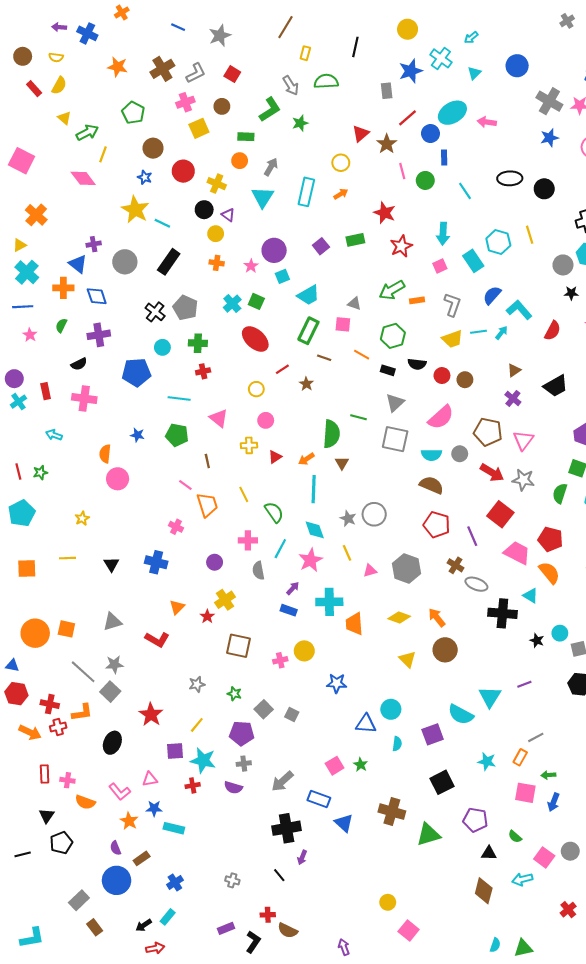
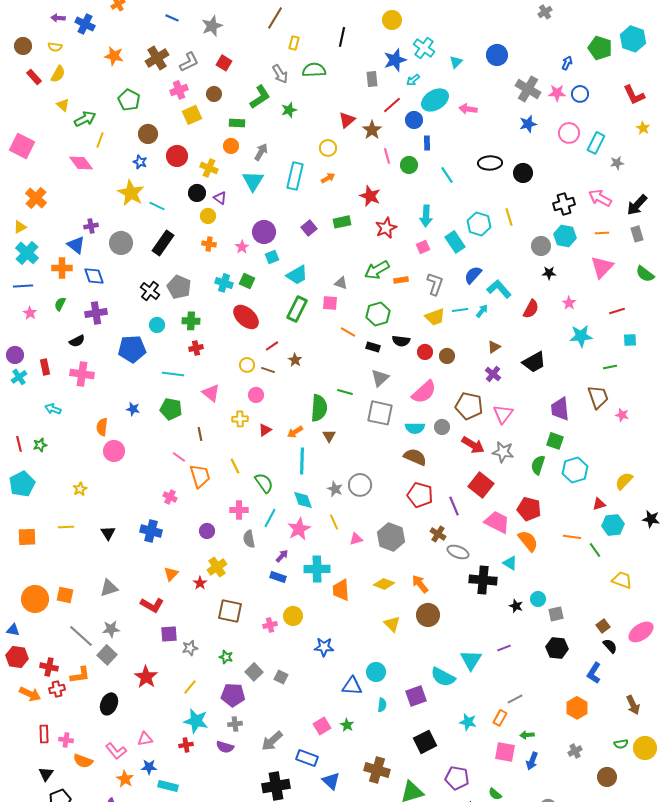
cyan arrow: (471, 38) -> (413, 80), moved
cyan cross: (232, 304) -> (224, 283), turned -30
brown line: (324, 358) -> (268, 370), moved
purple square: (175, 751) -> (169, 634), moved

